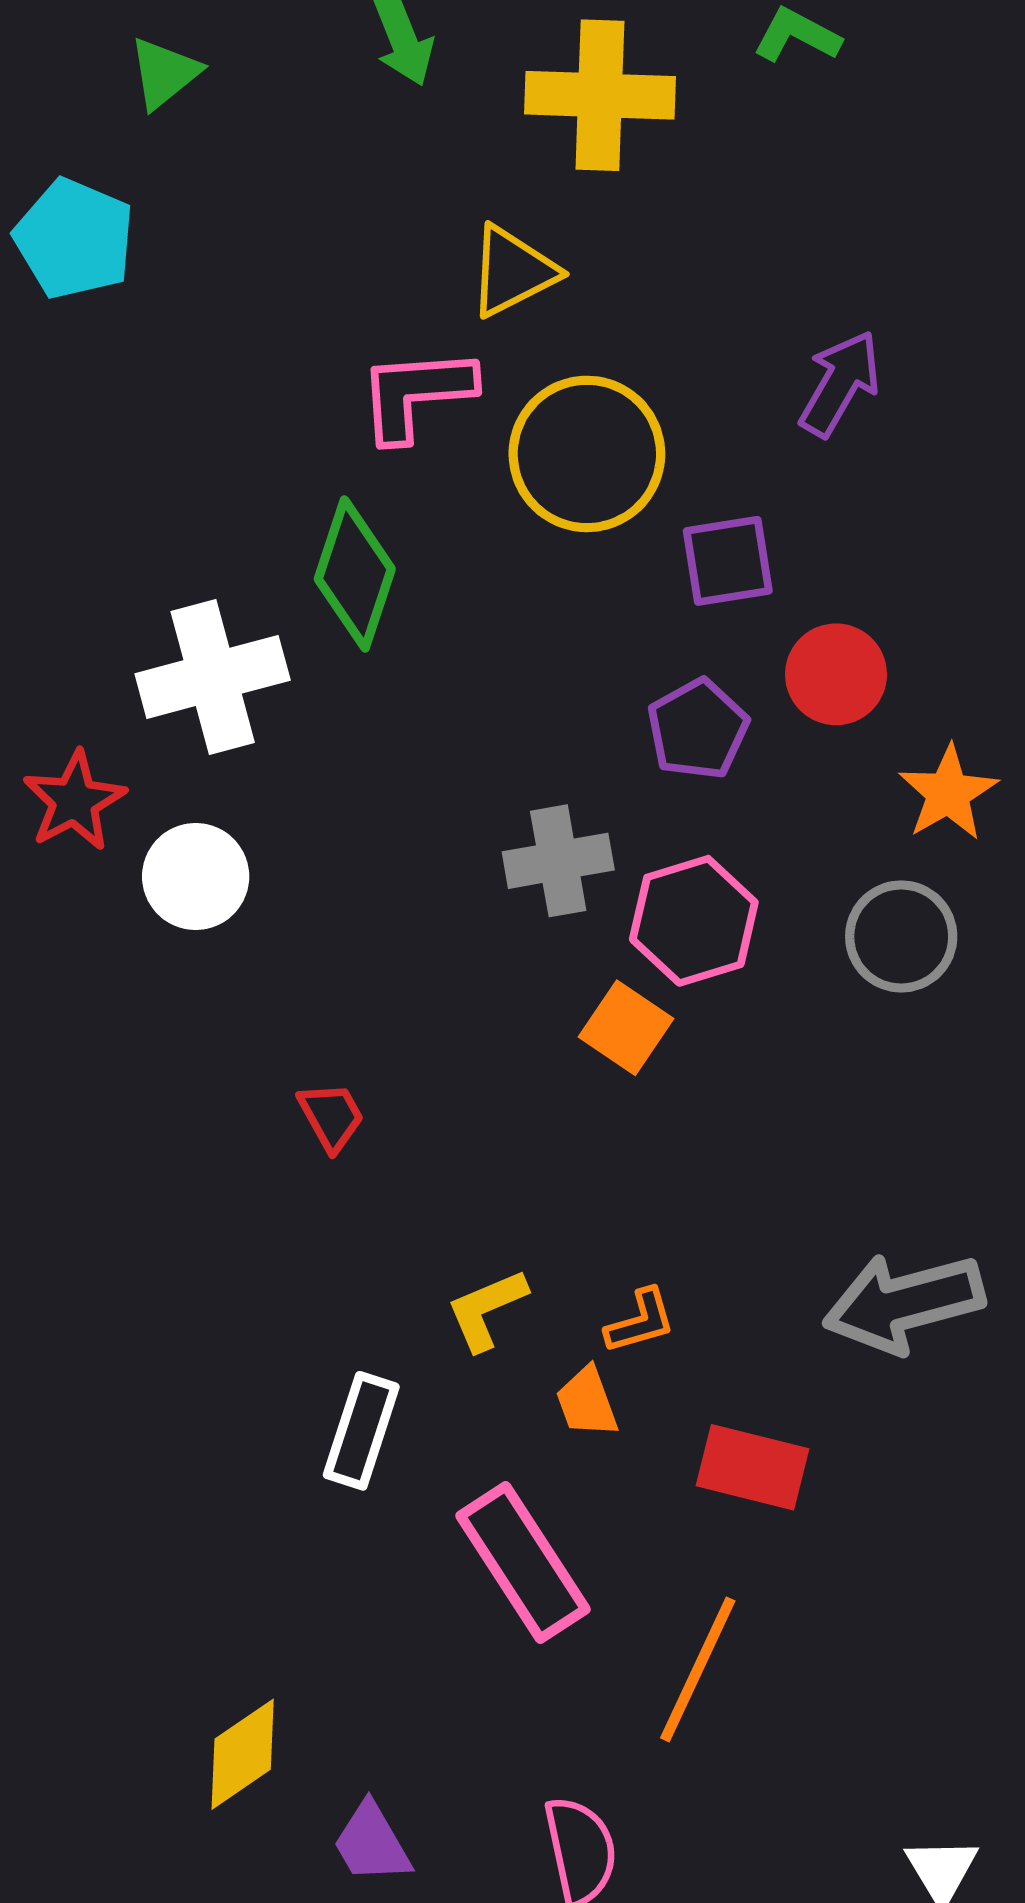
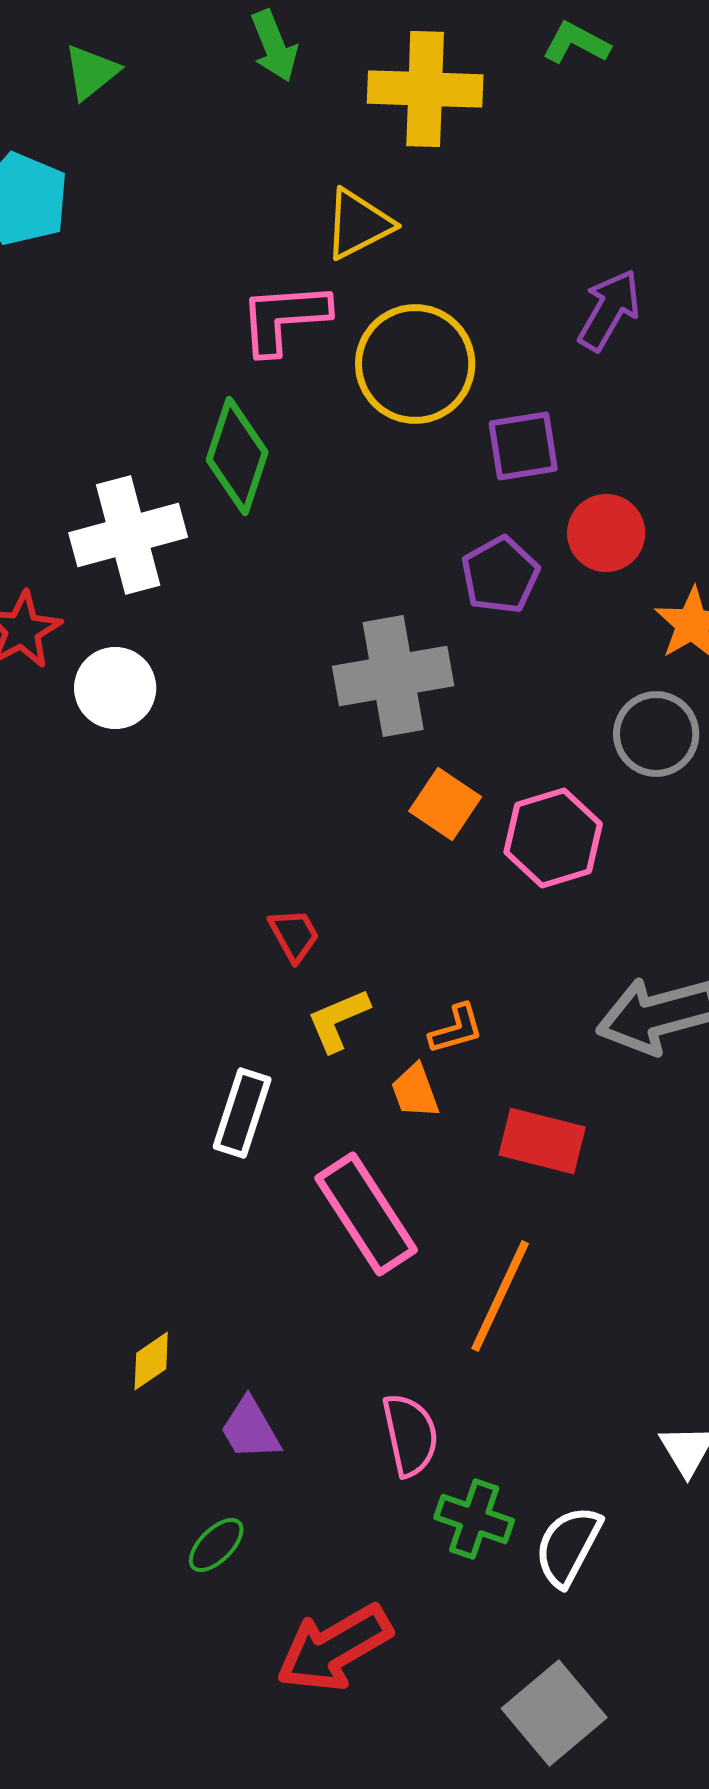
gray cross: (558, 861) -> (393, 676), size x1.4
pink hexagon: (694, 921) -> (553, 838), moved
red trapezoid: (331, 1116) -> (294, 935), moved
yellow diamond: (243, 1754) -> (151, 1361), size x0.7

